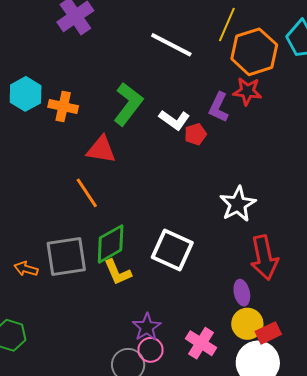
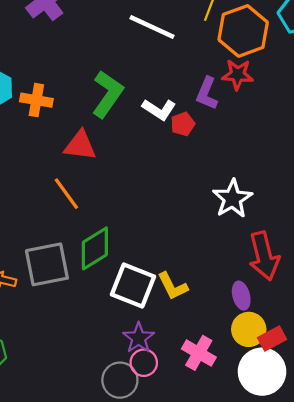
white square: (172, 250) -> (133, 285), moved
yellow L-shape: (117, 272) -> (173, 286), moved

